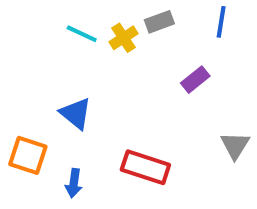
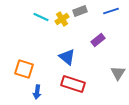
blue line: (221, 22) -> (111, 11), turned 63
blue triangle: (76, 113) -> (67, 57), moved
orange square: (28, 155) -> (24, 69), moved

